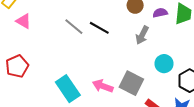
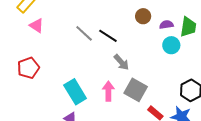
gray arrow: (142, 35) -> (121, 62), moved, turned -72
cyan circle: (164, 64) -> (171, 45), moved
pink arrow: (103, 86) -> (108, 91), turned 66

